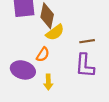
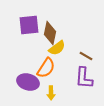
brown line: (87, 41) -> (86, 56), turned 40
orange semicircle: (43, 54) -> (46, 68), size x1.5

